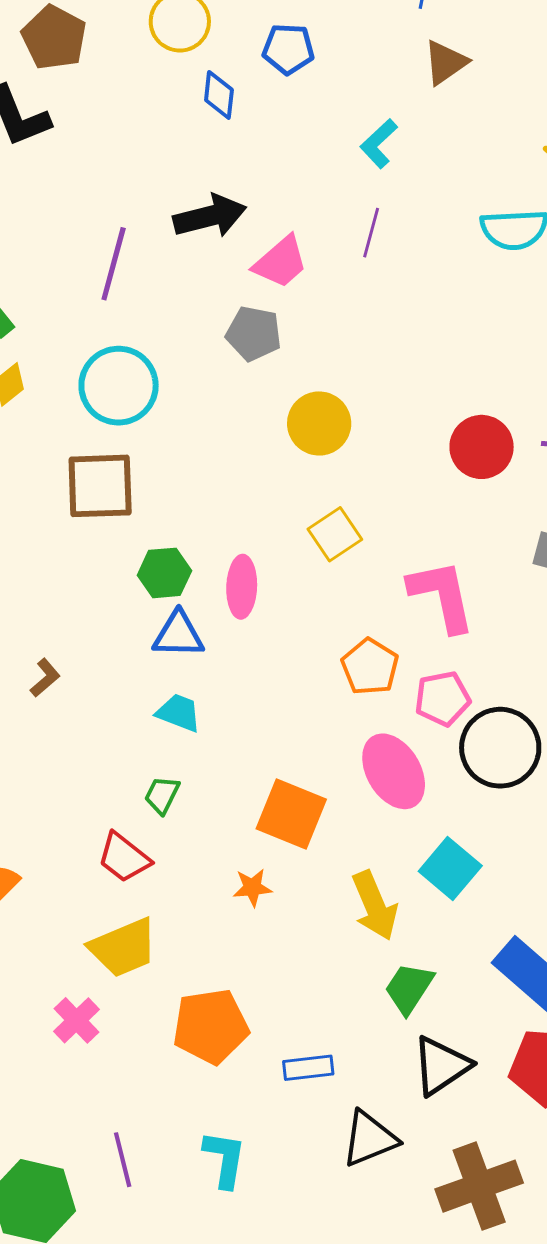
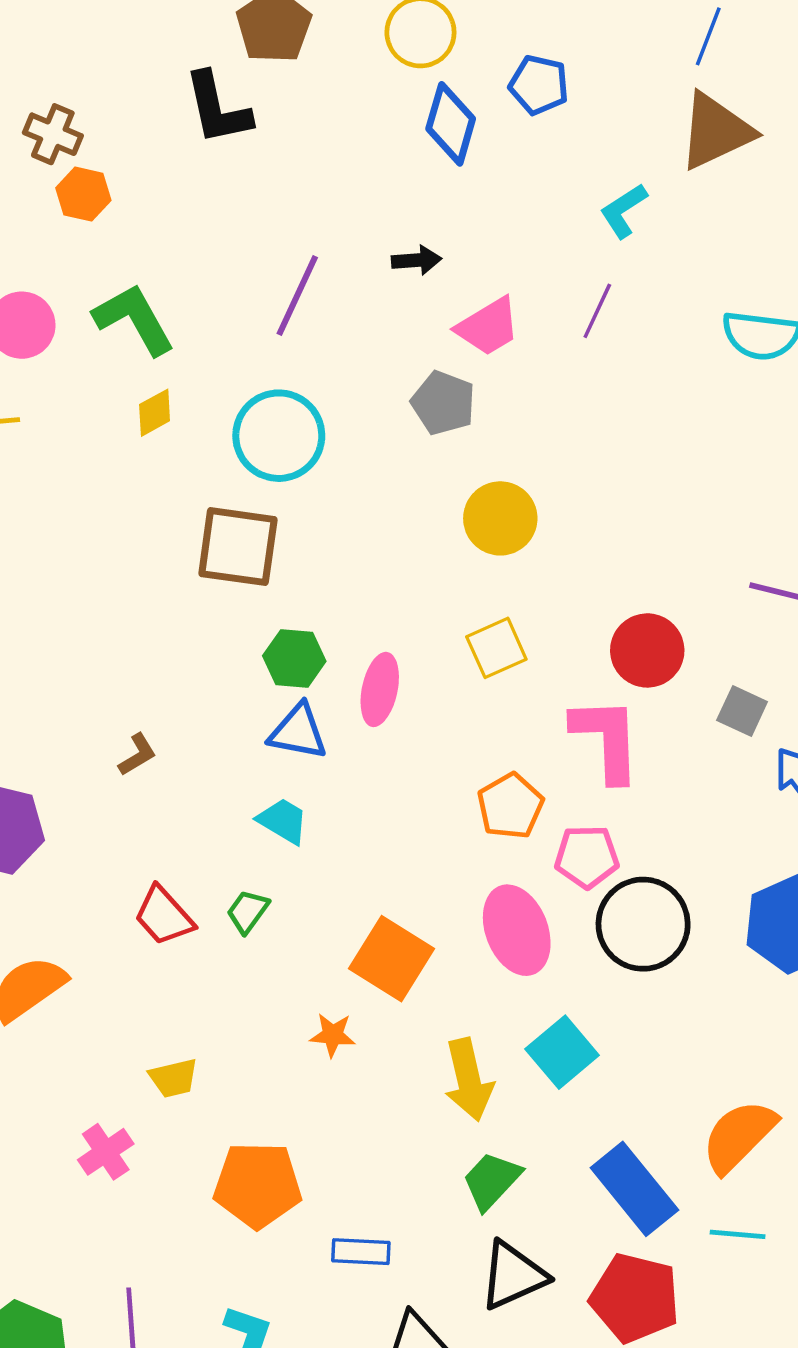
brown triangle: (445, 62) -> (716, 131), size x1.5
blue diamond: (219, 95) -> (451, 124), size x1.4
black arrow: (210, 216) -> (416, 260), size x0.6
red circle: (482, 447) -> (647, 650), moved
red trapezoid: (124, 858) -> (164, 916), moved
yellow trapezoid: (123, 948) -> (174, 1078), size x0.6

